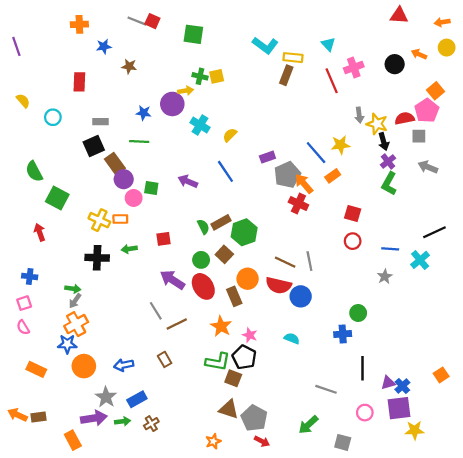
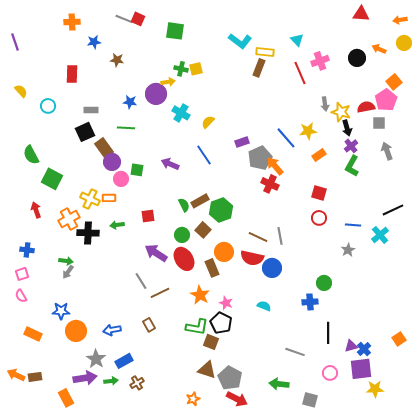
gray arrow: (428, 167) -> (387, 151), turned 48
orange rectangle: (333, 176) -> (319, 155), moved
orange cross: (76, 324) -> (69, 219), moved
green arrow: (308, 425) -> (279, 384), turned 48
red arrow: (262, 441) -> (237, 399), size x1.5

